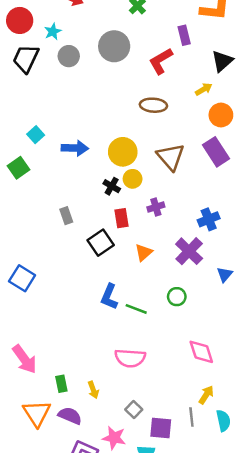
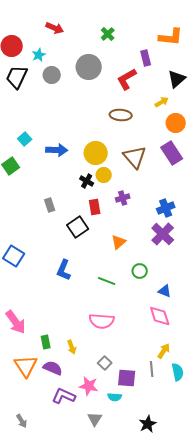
purple cross: (189, 251) -> (163, 234), moved
orange triangle: (144, 252) -> (119, 242), moved
blue triangle: (225, 275) -> (165, 291), moved, turned -48
blue L-shape: (109, 297) -> (64, 270), moved

